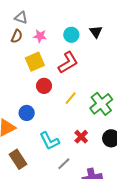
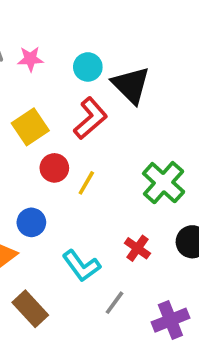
black triangle: (96, 32) -> (131, 85), moved, size x1.6
pink star: (40, 36) -> (30, 59), moved
yellow line: (71, 98) -> (86, 183), moved

